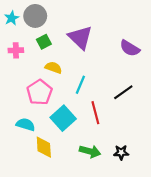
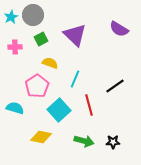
purple semicircle: (130, 48) -> (119, 29), moved
cyan semicircle: (26, 124) -> (15, 108), moved
yellow diamond: (44, 147) -> (41, 137), turned -75

